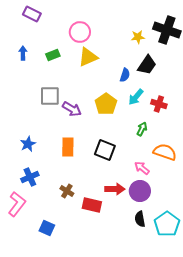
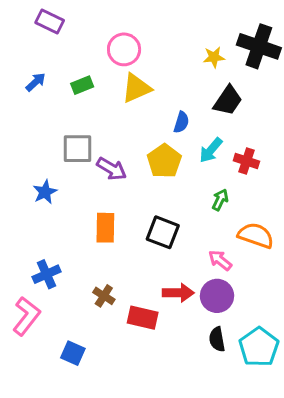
blue arrow: (23, 53) -> (36, 82), turned 48
blue semicircle: (125, 75) -> (181, 122), moved
blue star: (28, 144) -> (45, 192), moved

